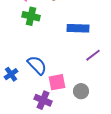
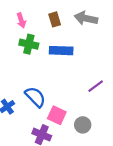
blue rectangle: (78, 28) -> (61, 51), moved
pink square: (57, 82) -> (57, 115), turned 36

